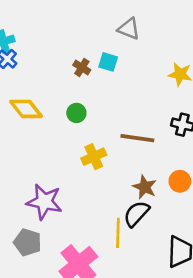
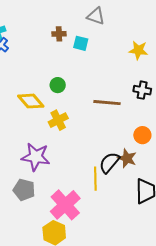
brown cross: (82, 68) -> (59, 34), moved, turned -32
yellow diamond: (26, 109) -> (31, 101), moved
yellow cross: (94, 157) -> (58, 120), moved
brown star: (145, 187) -> (127, 158), moved

